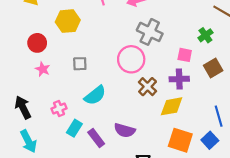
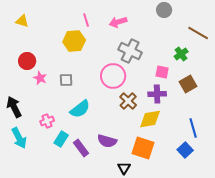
yellow hexagon: (68, 21) -> (74, 41), moved
pink star: (43, 69) -> (40, 78), moved
black arrow: (23, 107) -> (14, 107), moved
orange square: (180, 140) -> (143, 148), moved
cyan arrow: (28, 141) -> (19, 138), moved

